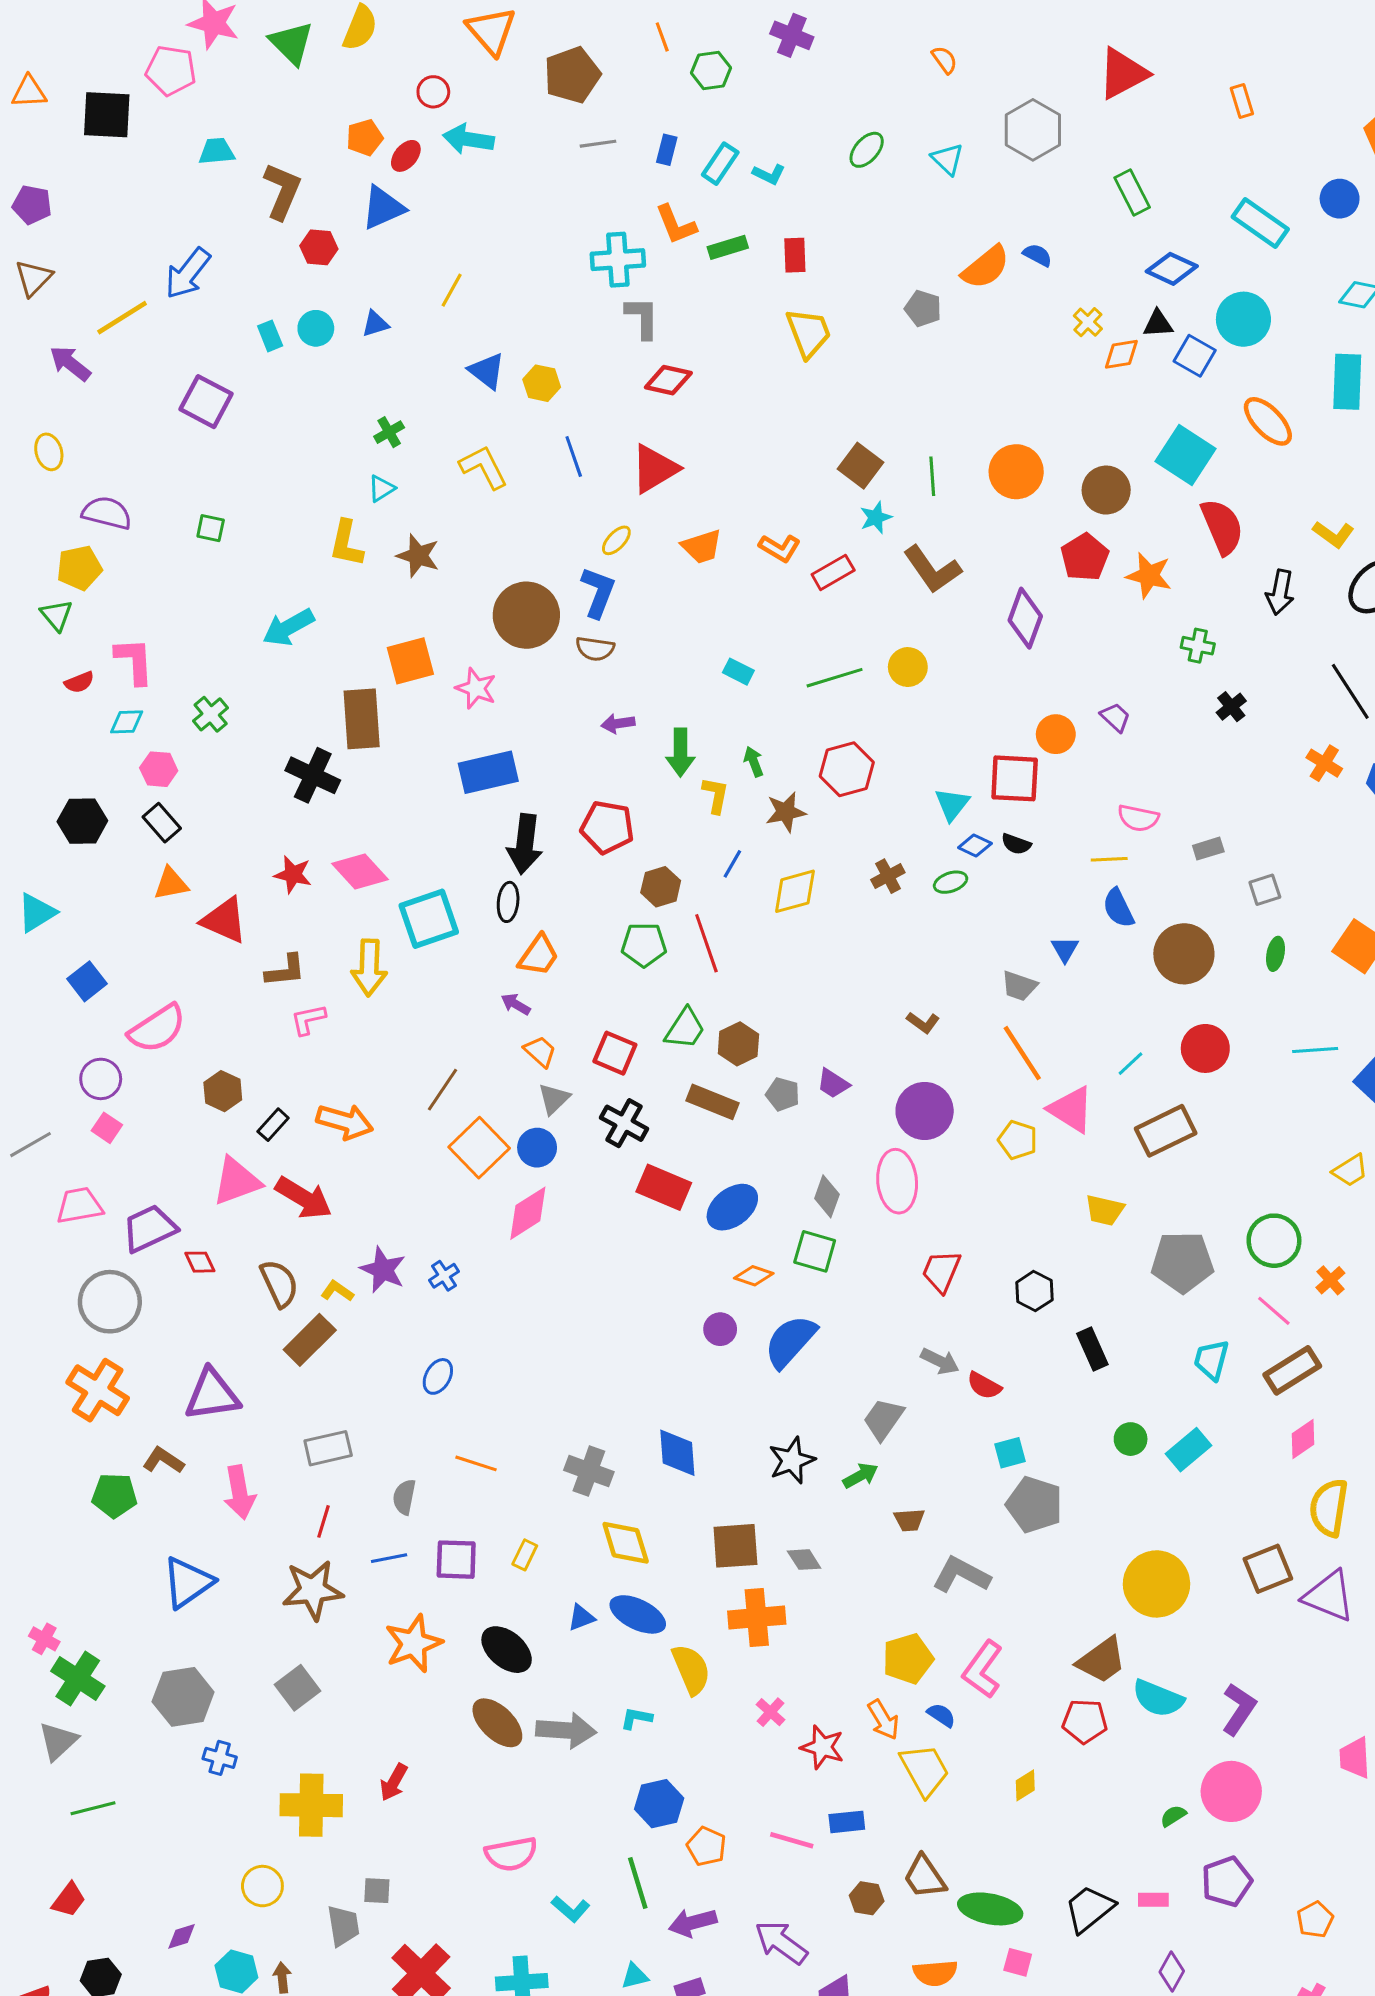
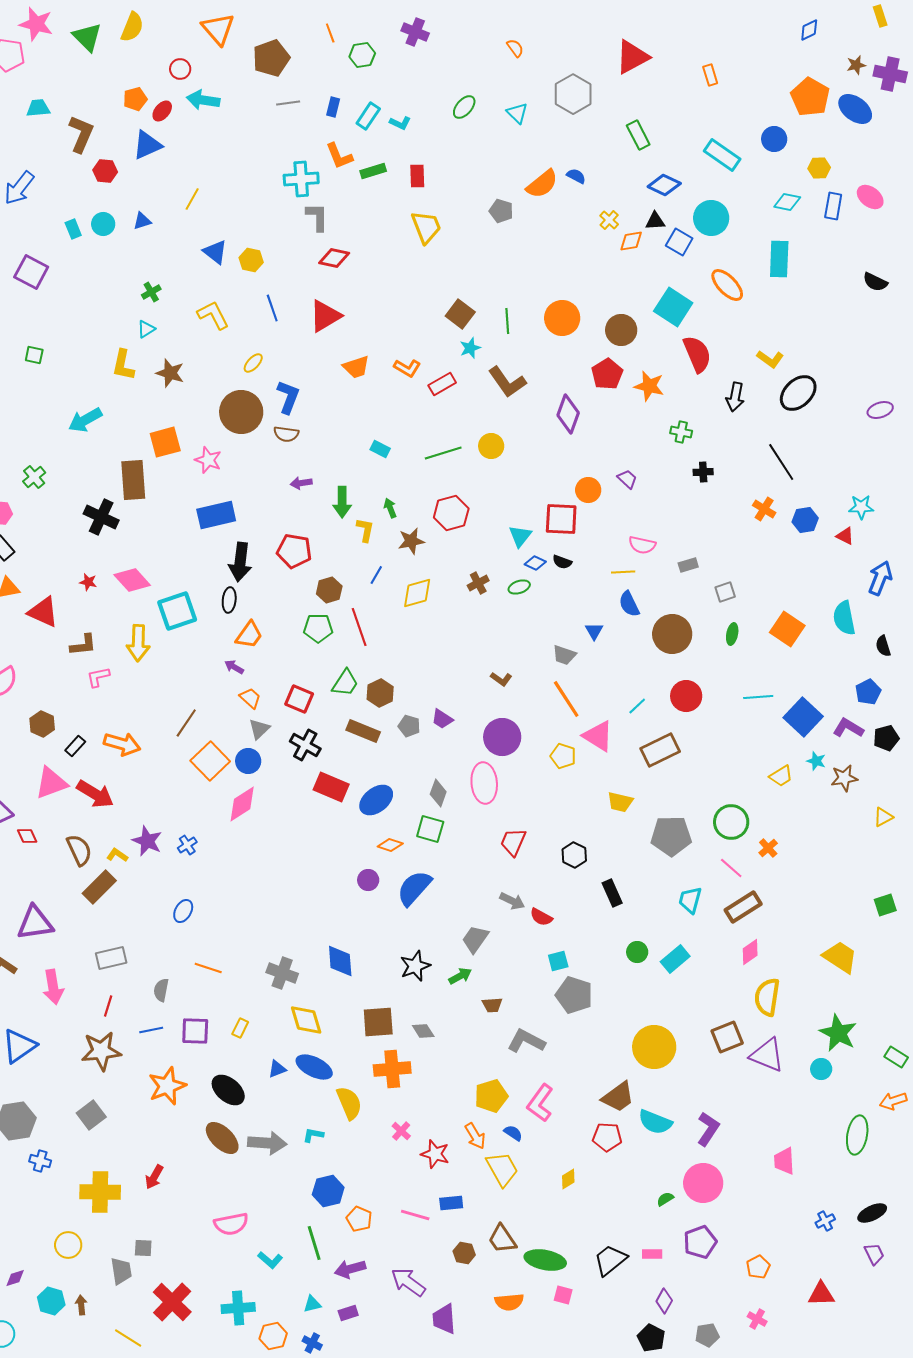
yellow ellipse: (616, 540) -> (253, 363), moved
black cross: (1231, 707) -> (703, 472), turned 36
red star: (293, 875) -> (88, 582), size x0.7

